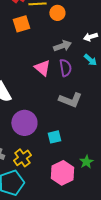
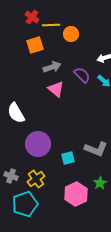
gray arrow: (62, 46) -> (52, 67), moved
purple semicircle: (65, 68) -> (82, 75), moved, turned -36
gray L-shape: (70, 100) -> (96, 149), moved

